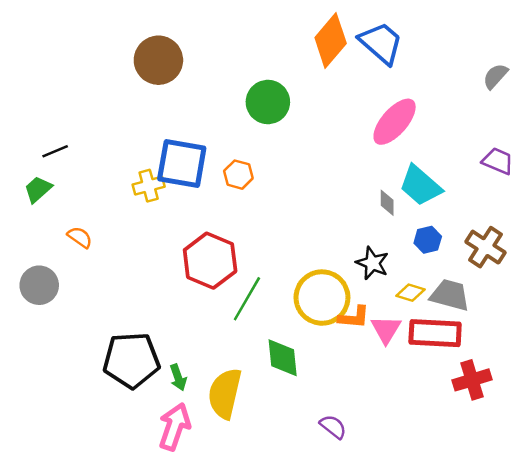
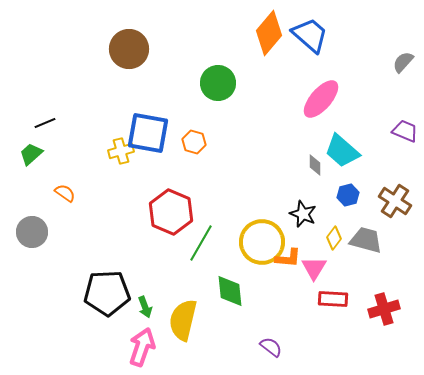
yellow diamond: (411, 293) -> (334, 238), turned -70
red rectangle: (435, 333) -> (333, 299), moved, size x0.7

